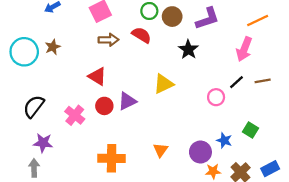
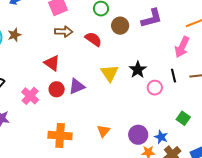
brown circle: (172, 17) -> (120, 26), moved
red semicircle: (141, 35) -> (93, 39), moved
black star: (188, 49) -> (138, 70), moved
black line: (236, 82) -> (173, 76), turned -64
yellow triangle: (163, 84) -> (110, 73), turned -42
blue star: (224, 140) -> (161, 137), moved

